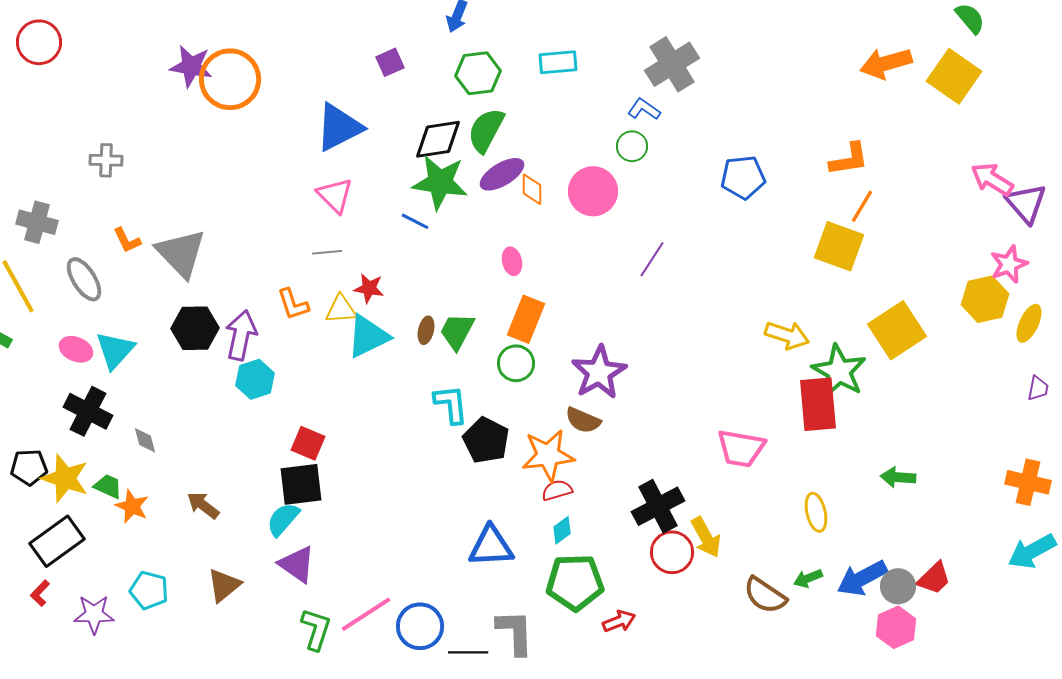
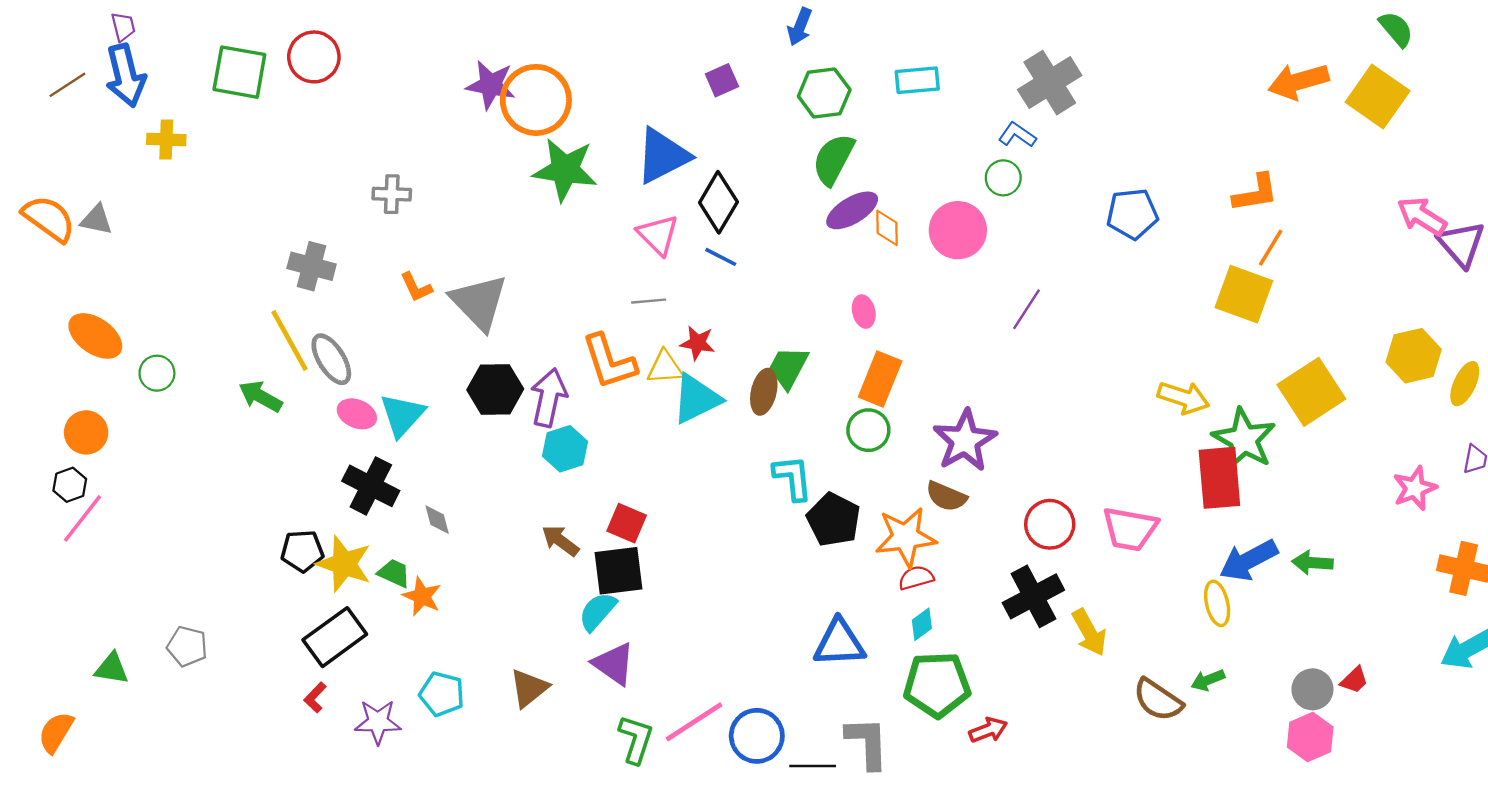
black diamond: (438, 139) -> (718, 202), moved, turned -51
green star: (440, 182) -> (565, 170), moved
blue line: (415, 221) -> (721, 257), moved
pink star: (1009, 264) -> (1415, 488), moved
gray ellipse: (84, 279) -> (331, 359), moved
orange L-shape: (293, 304) -> (609, 362), size x1.5
brown ellipse: (426, 330) -> (764, 392), size x1.4
green trapezoid: (457, 331) -> (788, 367), moved
brown arrow: (203, 505) -> (560, 541), moved
red circle: (672, 552) -> (1050, 524), moved
blue arrow: (862, 578) -> (1249, 560), moved
red trapezoid: (934, 578) -> (1354, 680), size x0.7

